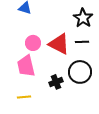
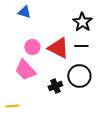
pink trapezoid: (26, 66) -> (25, 70), turned -30
yellow line: (24, 97) -> (12, 106), moved

